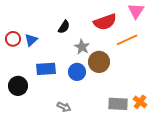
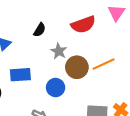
orange line: (127, 40) -> (104, 64), moved
blue circle: (77, 72) -> (56, 88), moved

